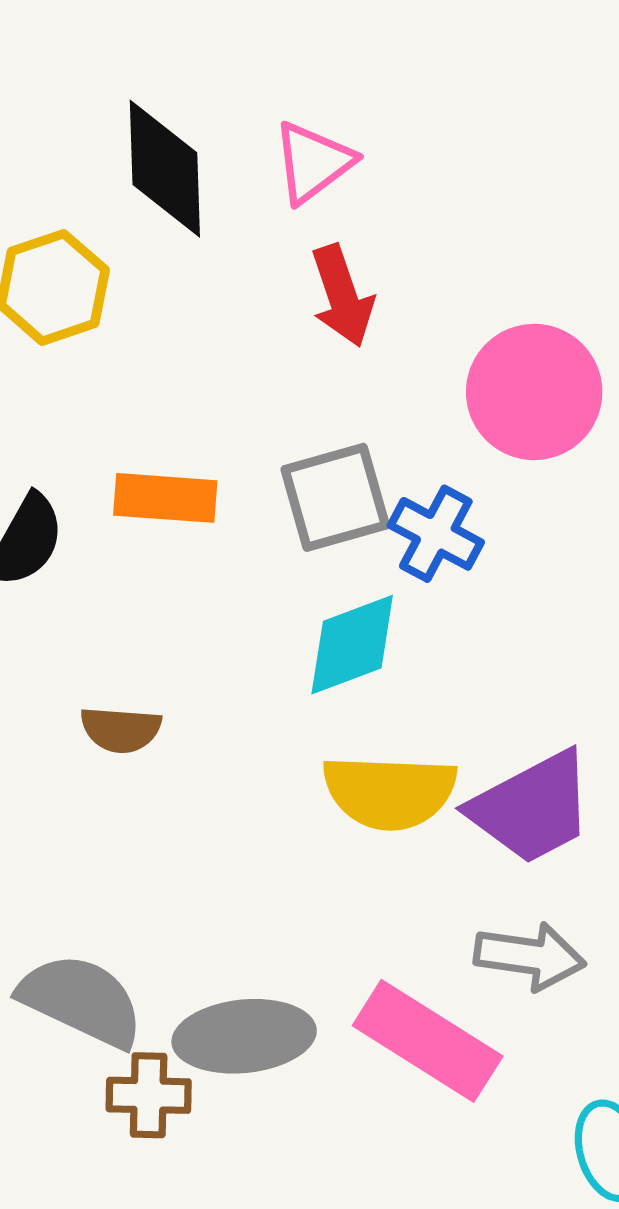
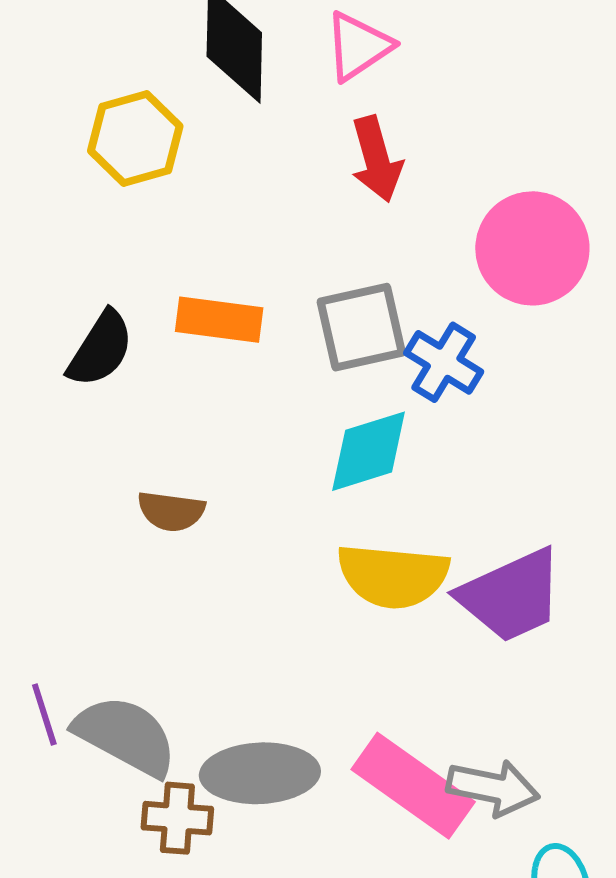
gray arrow: (530, 956) -> (493, 788), moved

